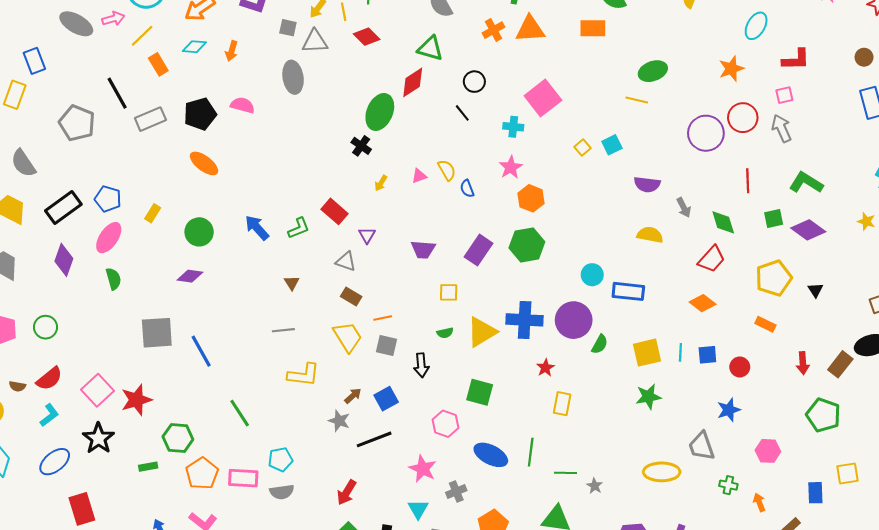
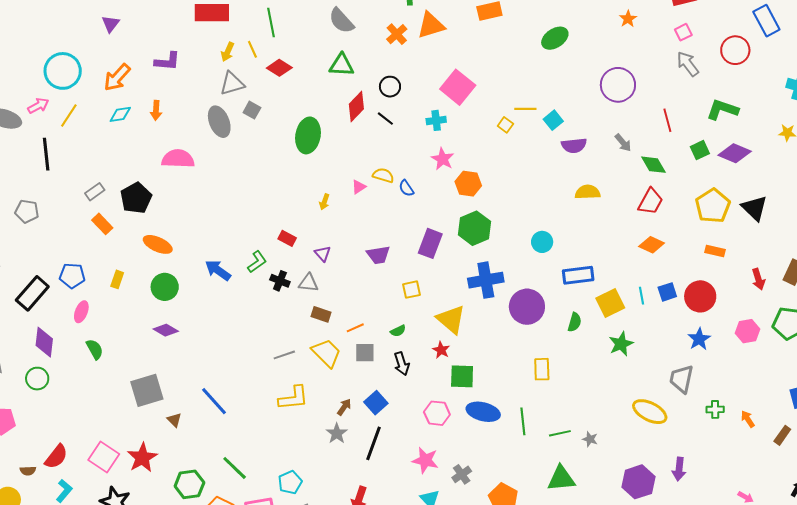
gray square: (288, 28) -> (252, 110), moved, turned 30
orange rectangle: (158, 64) -> (102, 224), moved
orange star: (731, 69) -> (628, 19), size x0.7
red diamond: (413, 82) -> (356, 106), moved
black line: (117, 93) -> (46, 154), moved, turned 36
yellow line: (637, 100) -> (525, 109), moved
pink semicircle: (243, 105) -> (178, 159), size x1.4
black pentagon: (200, 114) -> (136, 198), moved
red circle: (743, 118) -> (735, 50), moved
gray rectangle: (150, 119) -> (95, 192), size x0.7
gray pentagon: (77, 123) -> (27, 211), size x0.7
cyan square: (612, 145) -> (553, 120), moved
black cross: (361, 146) -> (280, 281), moved
orange ellipse: (204, 163) -> (158, 244), moved
yellow semicircle: (447, 170) -> (383, 175), turned -30
gray arrow: (684, 207) -> (623, 143), moved
red rectangle: (335, 211) -> (287, 238), size x0.7
pink ellipse: (109, 238) -> (81, 312), size x0.7
purple diamond: (190, 276) -> (166, 330), turned 35
brown triangle: (292, 283) -> (174, 420), moved
black triangle: (815, 290) -> (754, 208), size x1.8
blue rectangle: (628, 291) -> (578, 275), moved
blue cross: (525, 320) -> (486, 280), moved
purple circle: (574, 320) -> (527, 307), moved
green circle: (46, 327) -> (37, 379), moved
gray line: (283, 330) -> (284, 355), moved
yellow triangle: (482, 332) -> (451, 319), turned -36
green semicircle: (445, 333) -> (398, 331), moved
green semicircle: (600, 344) -> (575, 322), moved
blue line: (201, 351) -> (214, 401), moved
red circle: (740, 367) -> (700, 296), size x1.6
red star: (545, 368) -> (441, 350), moved
green line: (240, 413) -> (235, 468), moved
gray star: (339, 421) -> (337, 433), turned 30
black line: (374, 439) -> (373, 443), turned -36
gray trapezoid: (702, 446) -> (682, 379), turned 44
pink hexagon: (768, 451) -> (748, 331), moved
blue ellipse: (491, 455) -> (483, 412), moved
yellow ellipse: (662, 472) -> (650, 412), turned 40

